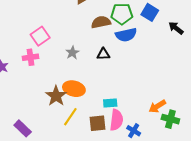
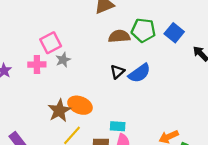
blue semicircle: (126, 35) -> (139, 73), moved, turned -30
gray star: (72, 53) -> (63, 60), moved
black triangle: (103, 54) -> (117, 72), turned -48

